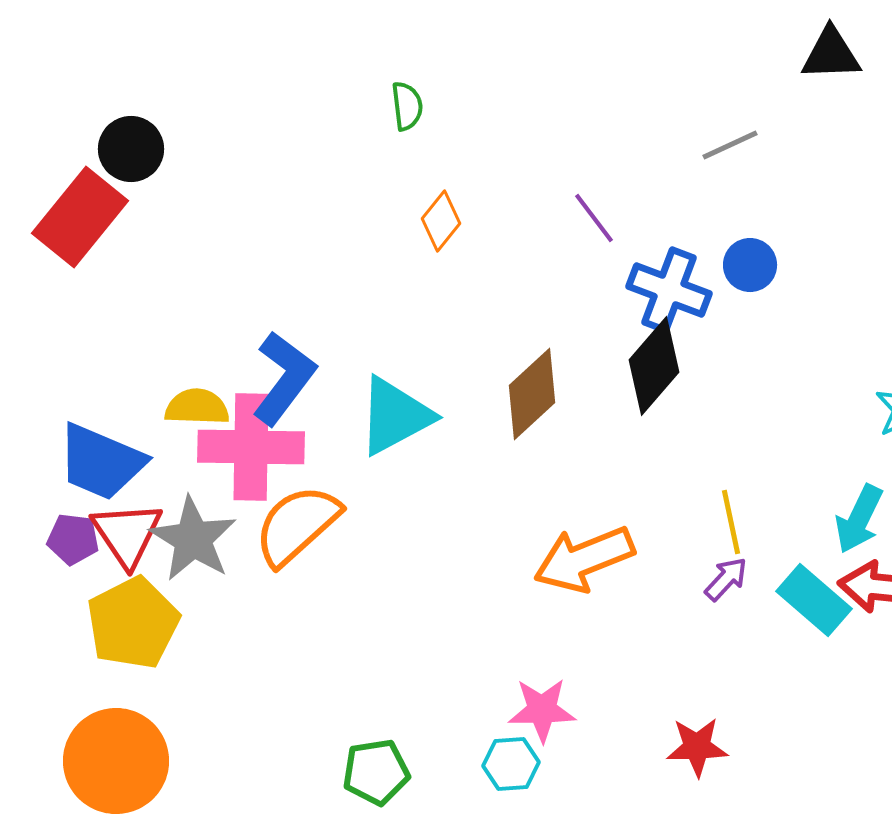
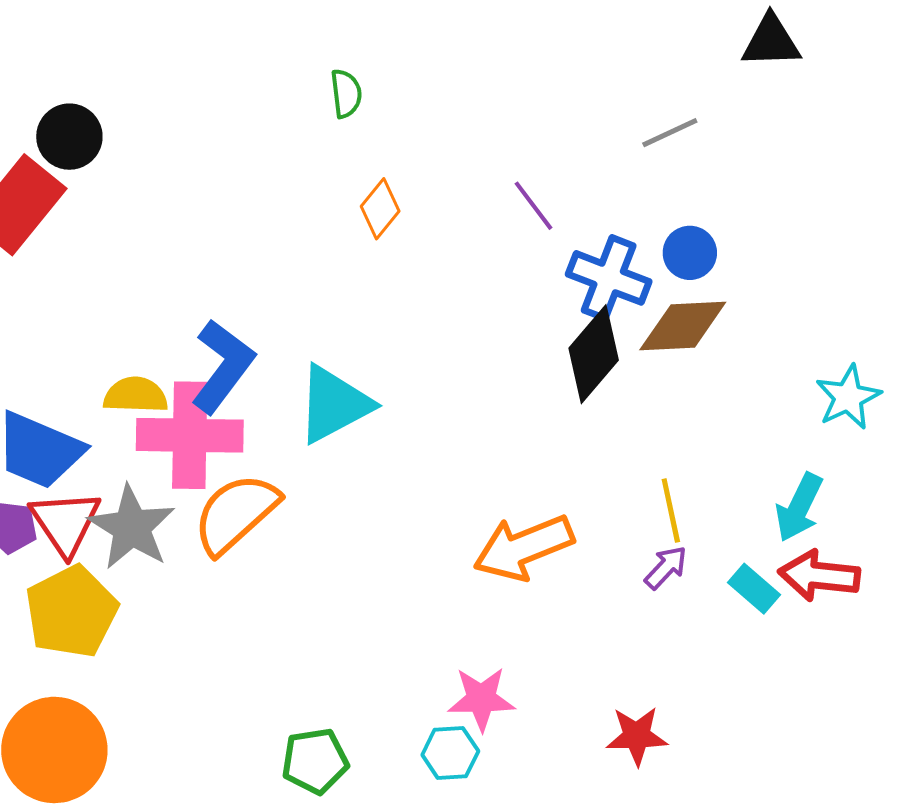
brown diamond: (532, 394) -> (683, 326), moved, turned 40
cyan rectangle: (814, 600) -> (754, 589), size x0.7

